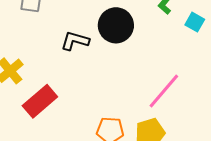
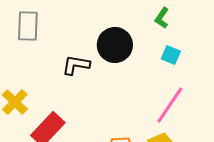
cyan square: (195, 22) -> (171, 55), moved

